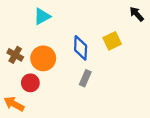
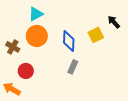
black arrow: (137, 14) -> (114, 22), moved
orange circle: (43, 58) -> (37, 36), moved

